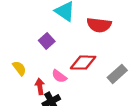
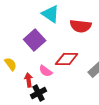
purple square: (47, 41) -> (35, 40), size x1.5

